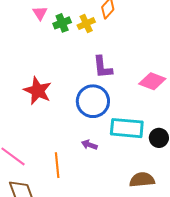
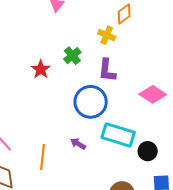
green cross: (62, 23) -> (72, 56), moved, turned -30
yellow cross: (86, 24) -> (107, 35), moved, turned 36
red star: (38, 91) -> (41, 69), moved, size x0.7

